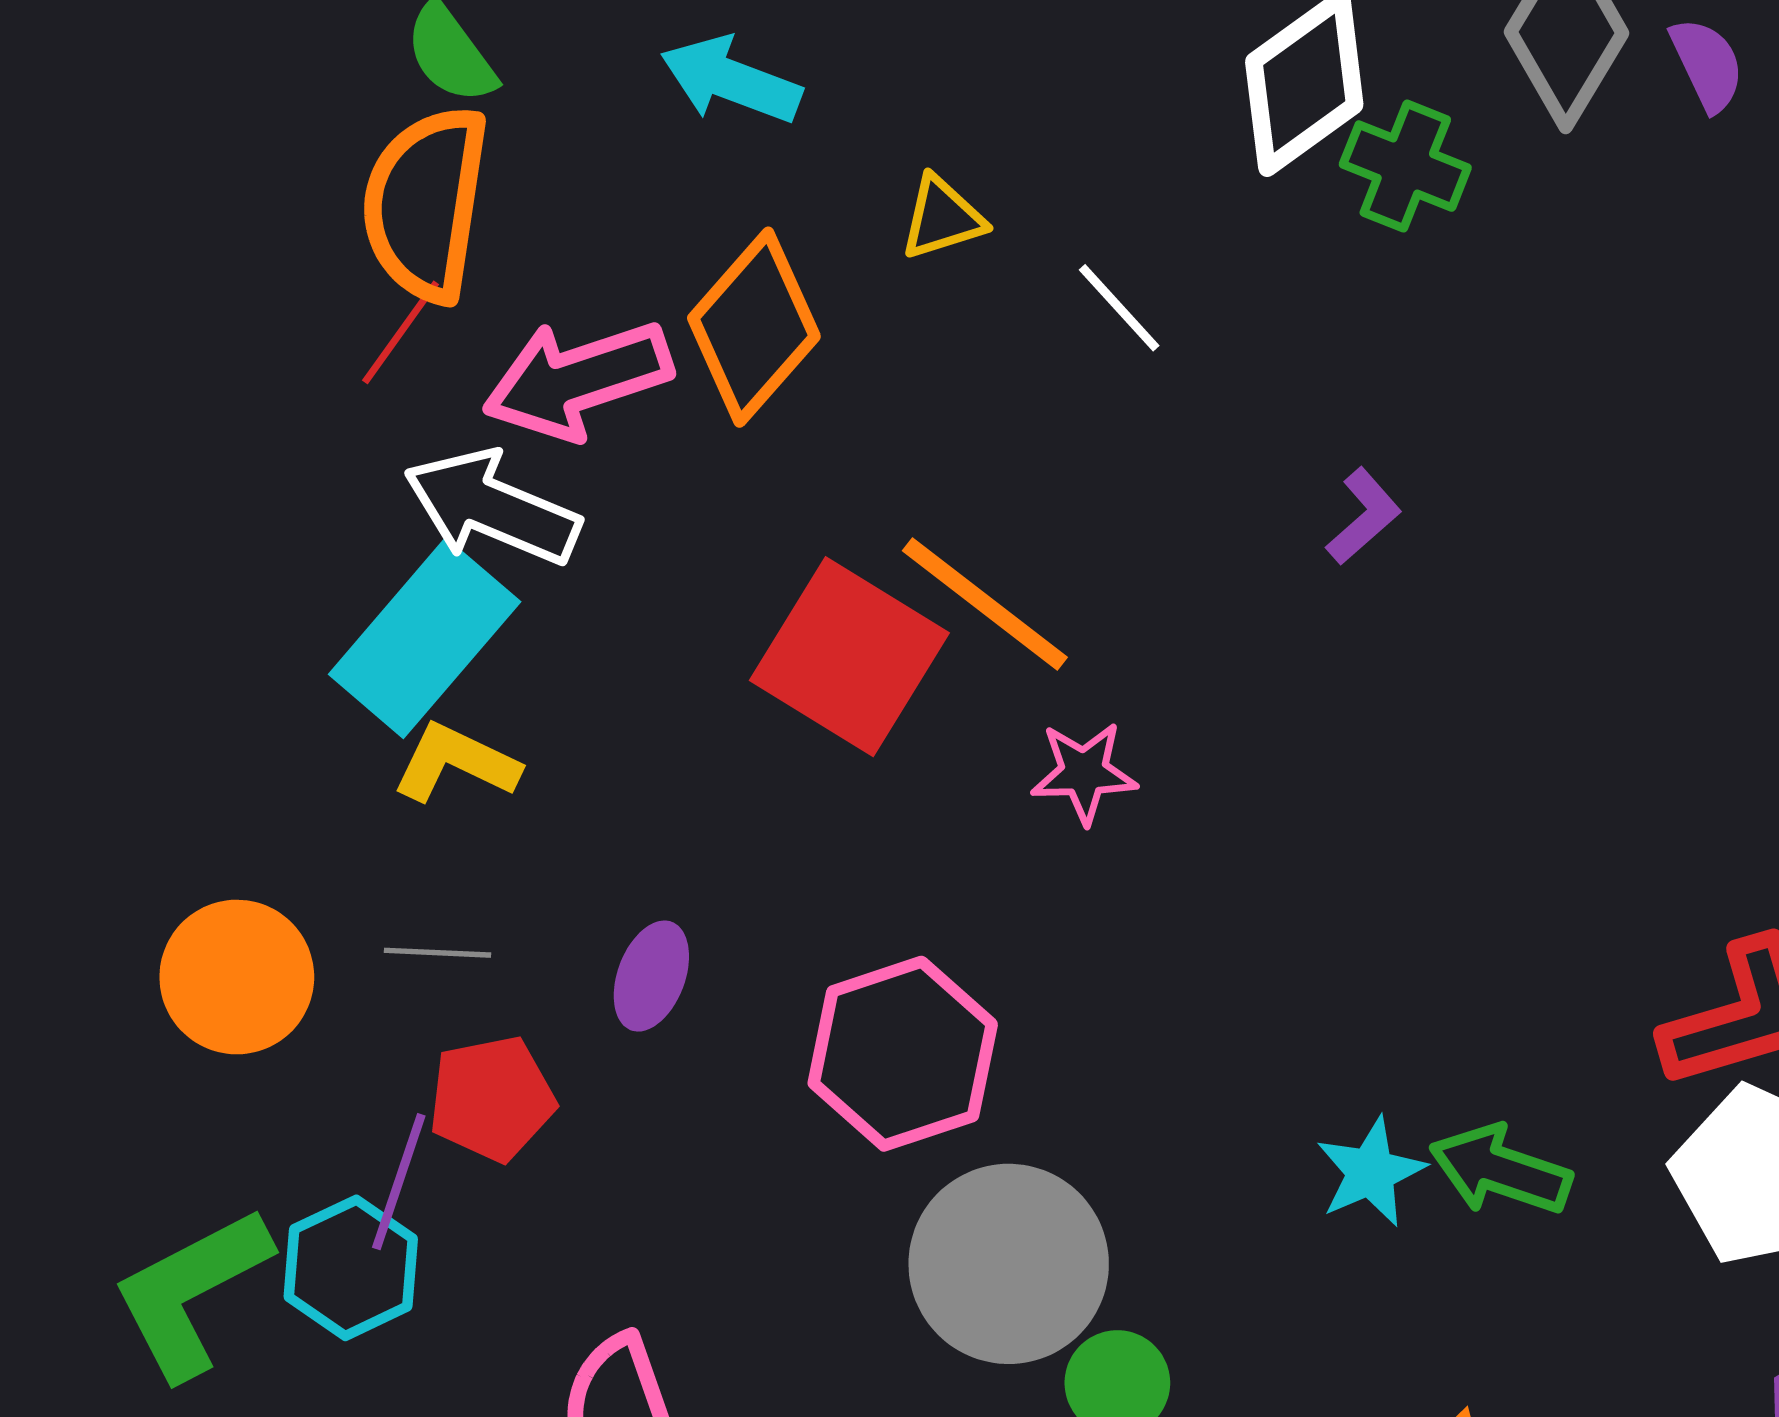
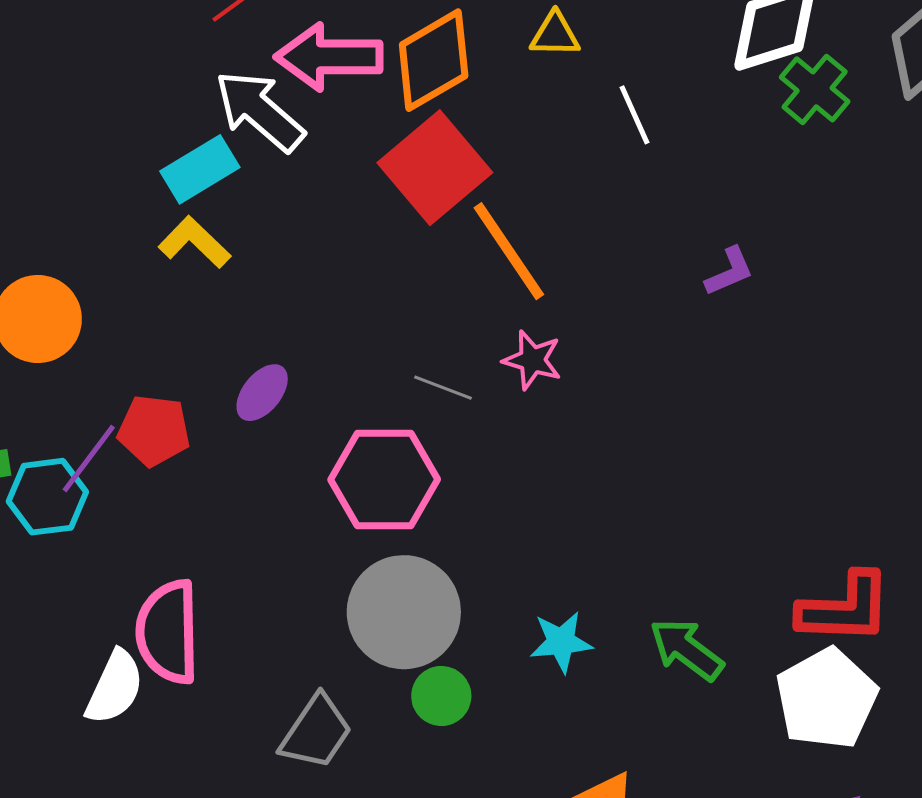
cyan rectangle: (425, 638) -> (200, 169), size x0.7
red square: (849, 657) -> (435, 168), moved
gray line: (437, 953) -> (443, 388), moved
cyan star: (1371, 1172) -> (561, 642), moved

